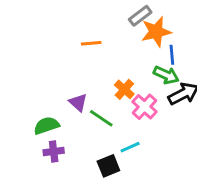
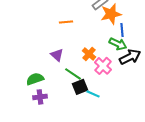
purple triangle: (78, 102) -> (57, 55), moved
cyan line: (130, 147) -> (93, 94), turned 48
black square: (108, 166) -> (80, 87), moved

